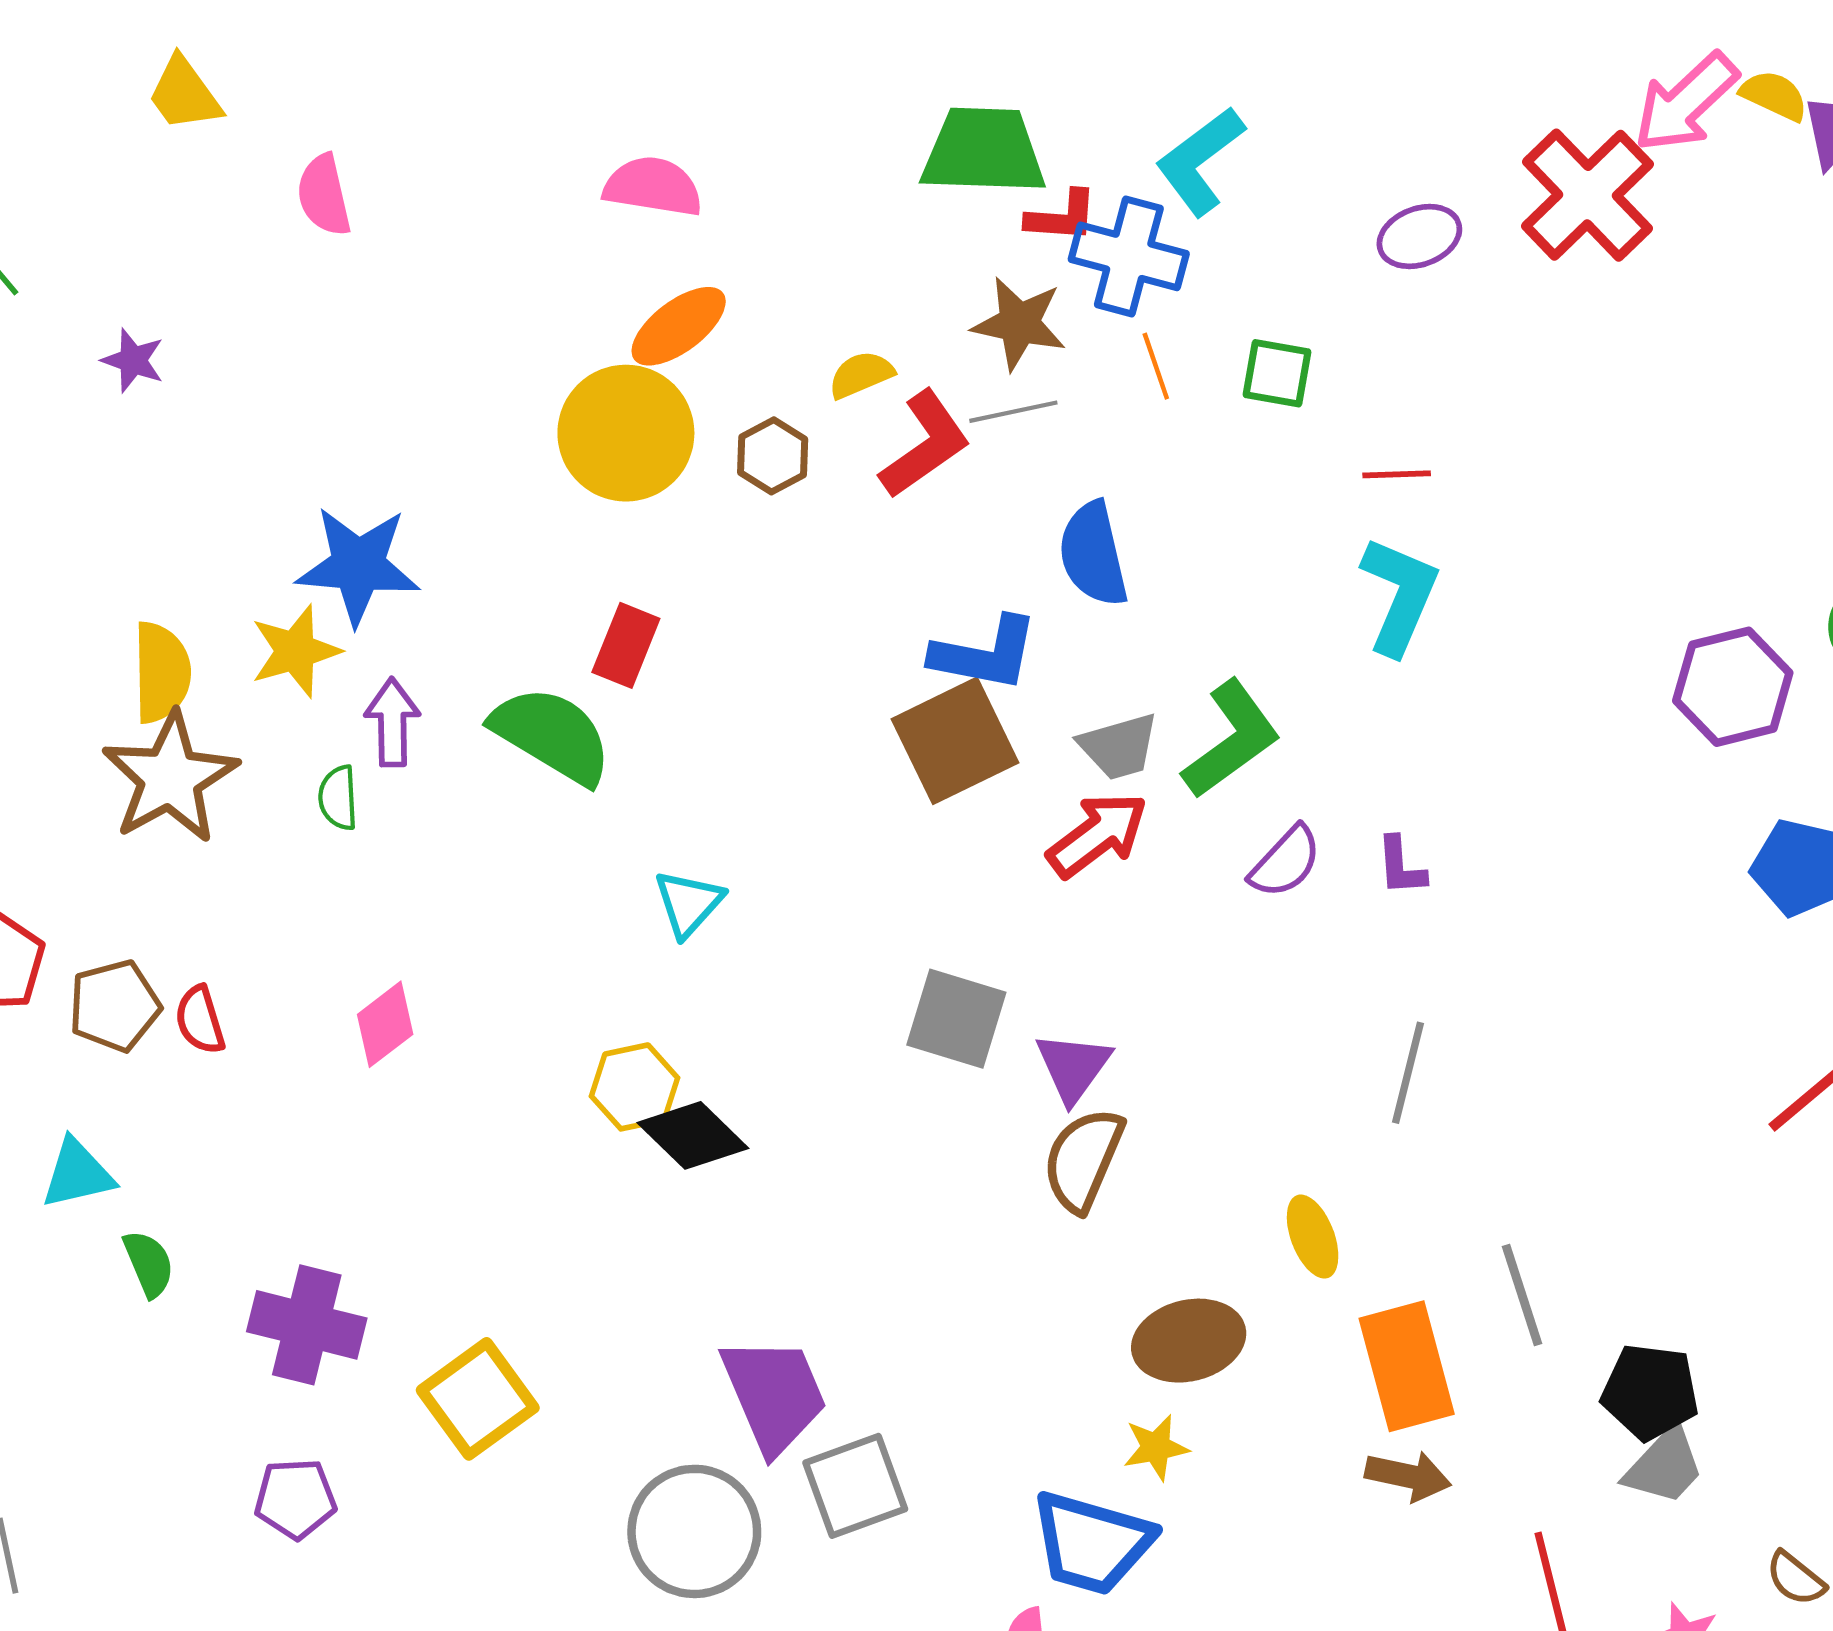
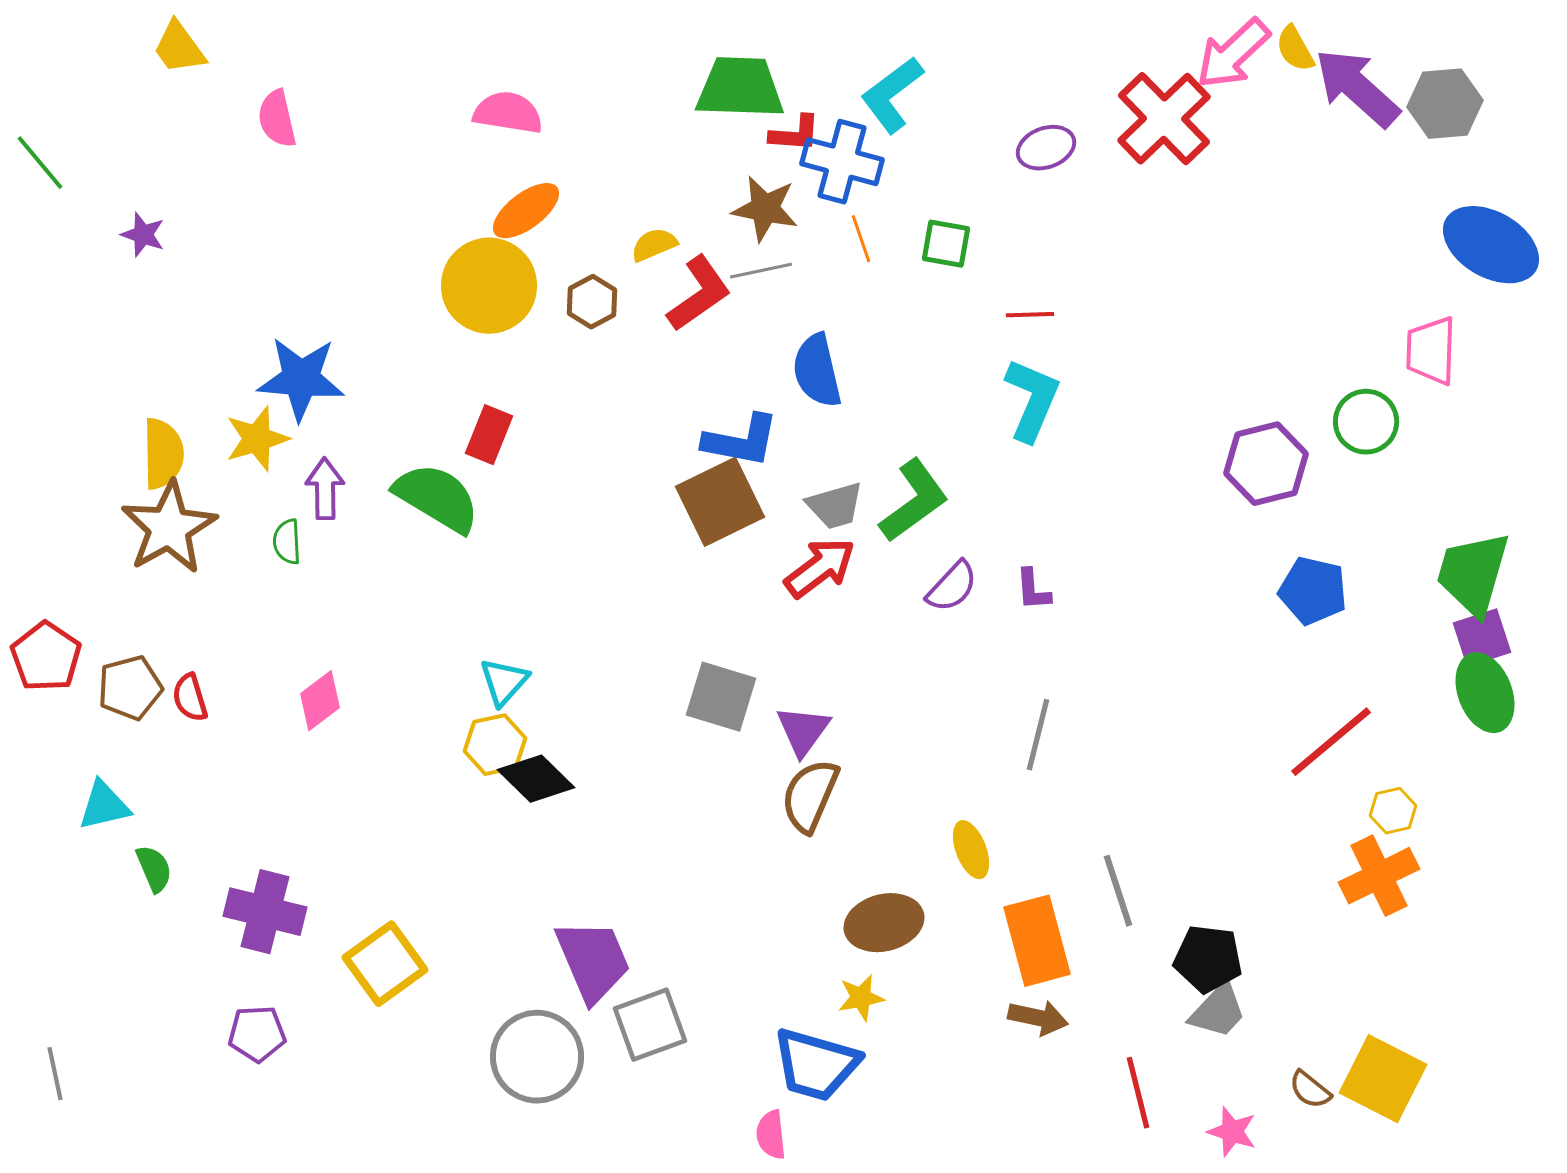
yellow semicircle: (1774, 95) -> (1295, 49), turned -144
cyan triangle: (689, 903) -> (504, 682), moved

